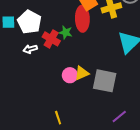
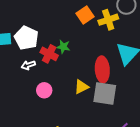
red ellipse: (82, 19) -> (102, 69), moved
pink circle: (70, 75) -> (44, 90), moved

